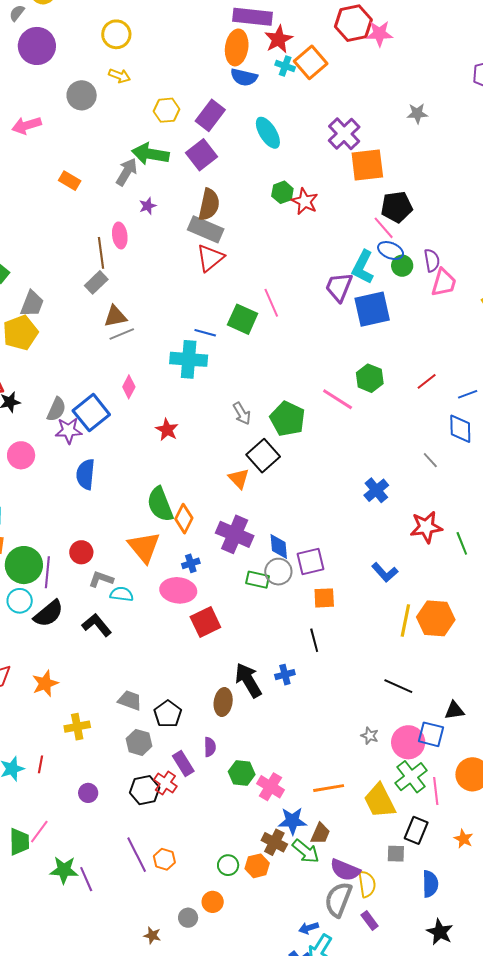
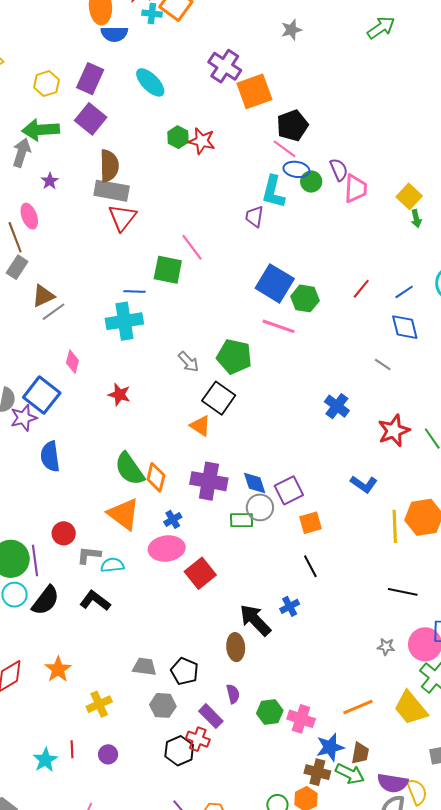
purple trapezoid: (339, 287) -> (254, 217), size x0.7
blue square: (372, 309) -> (275, 283), moved, turned -33
purple circle: (88, 793) -> (108, 754), moved

